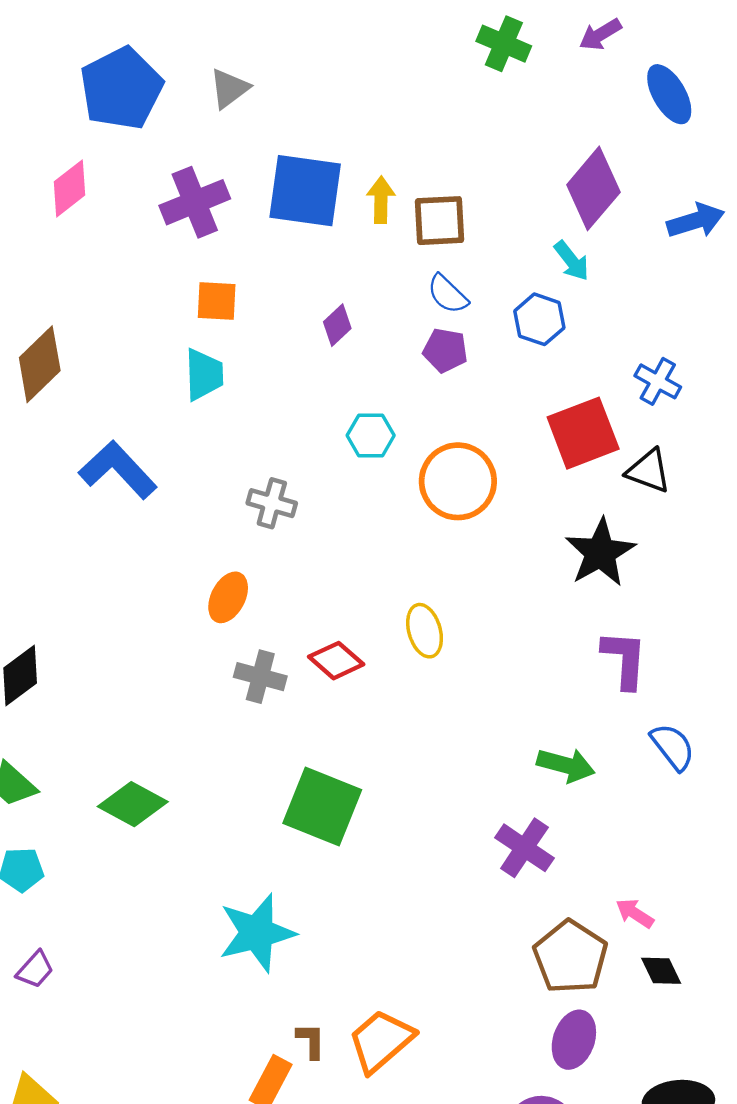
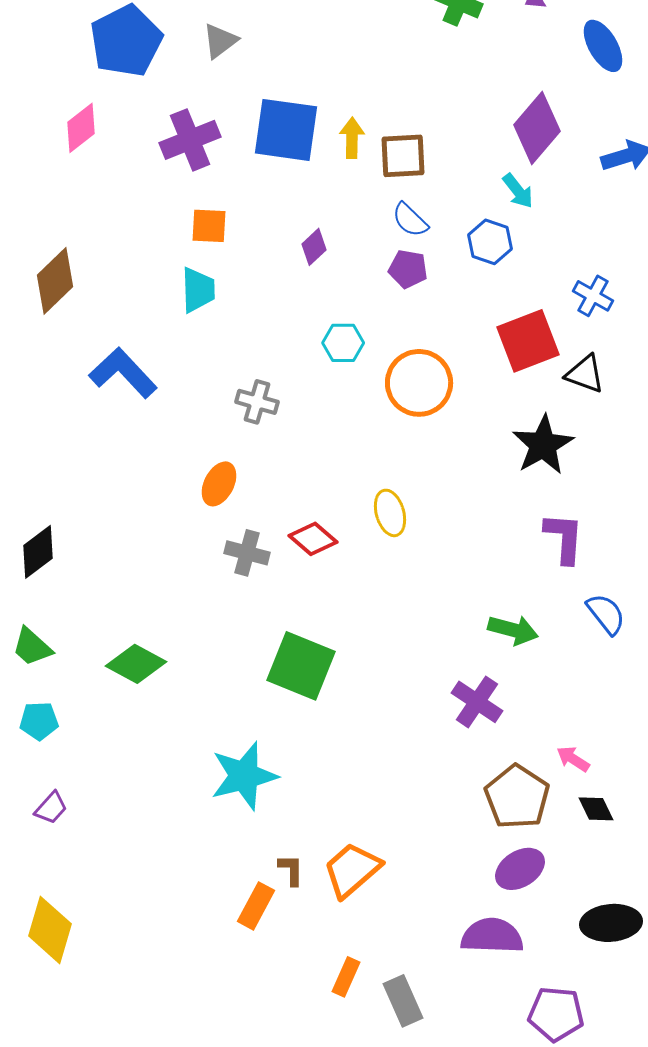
purple ellipse: (574, 1040) -> (520, 869), turned 39

